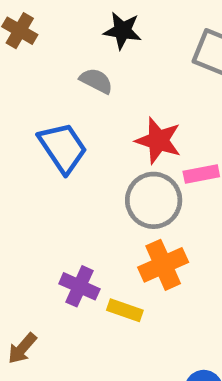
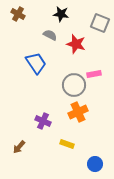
red star: (158, 141) -> (76, 44), moved
yellow rectangle: (125, 310) -> (67, 144), moved

